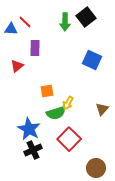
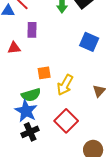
red triangle: (17, 66) -> (14, 48), turned 32
yellow arrow: (68, 103) -> (65, 85), size x1.5
green semicircle: (56, 113) -> (31, 95), moved

